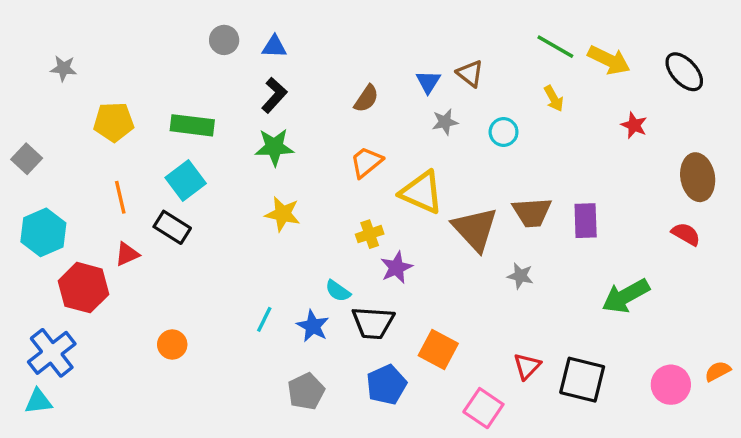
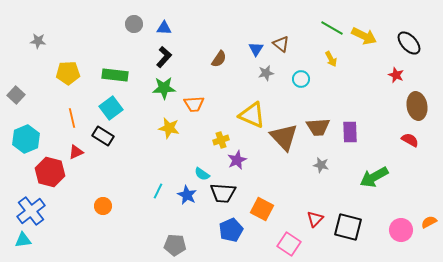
red star: (634, 125) -> (396, 75), moved
orange trapezoid: (366, 162) -> (194, 104), moved, turned -145
gray star: (520, 276) -> (321, 165), moved
gray pentagon: (306, 391) -> (175, 245), moved, turned 30

